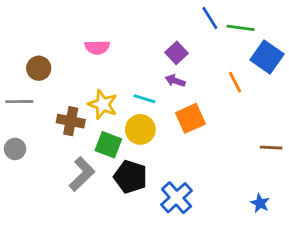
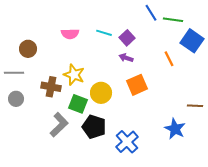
cyan line: (144, 99) -> (104, 33), moved
gray circle: (15, 149) -> (16, 99), moved
blue star: (260, 203) -> (175, 129), moved, size x1.5

